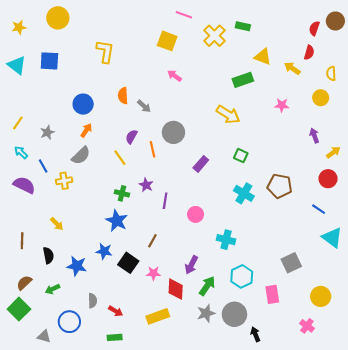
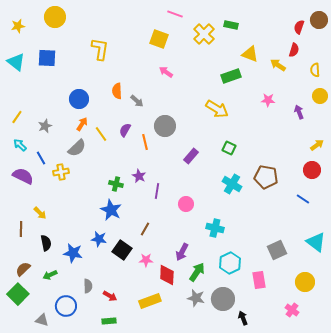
yellow circle: (321, 98) -> (320, 96), moved
purple arrow: (314, 136) -> (299, 112), moved
yellow line: (120, 158) -> (101, 134), moved
yellow arrow: (57, 224) -> (40, 213), moved
cyan triangle: (332, 238) -> (316, 242), moved
gray star: (206, 313) -> (196, 298), turned 30

